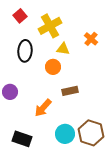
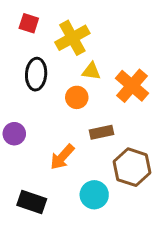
red square: (20, 16) -> (29, 23), turned -32
orange cross: (91, 39) -> (132, 86), moved, size x1.6
brown hexagon: (91, 133) -> (132, 167), moved

